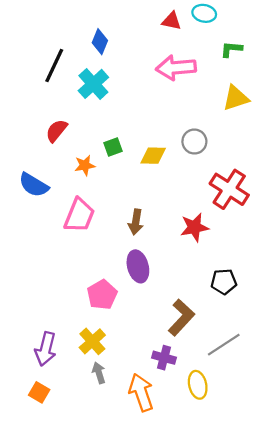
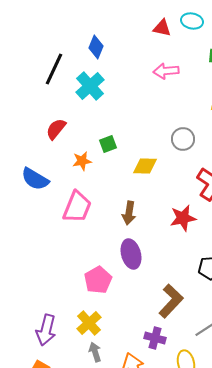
pink arrow: (176, 68) -> (166, 71), size x0.7
yellow diamond: (153, 156) -> (145, 166), moved

